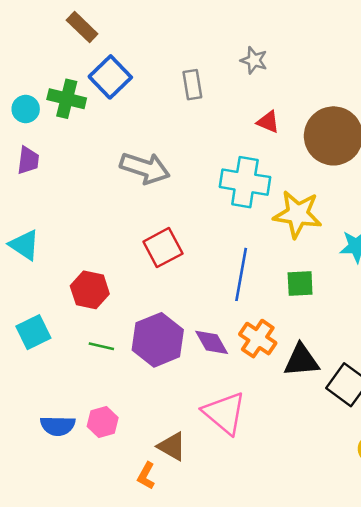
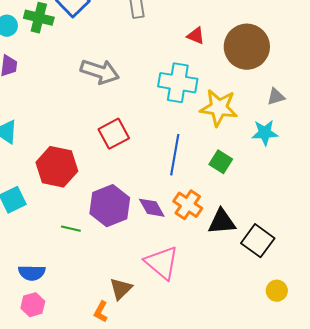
green square: (300, 283) -> (221, 162), turned 35
red hexagon: (90, 290) -> (57, 167), size x1.4
green line: (101, 346) -> (71, 229), moved
pink hexagon: (103, 422) -> (33, 305), moved
brown triangle: (172, 446) -> (121, 289), turned 45

